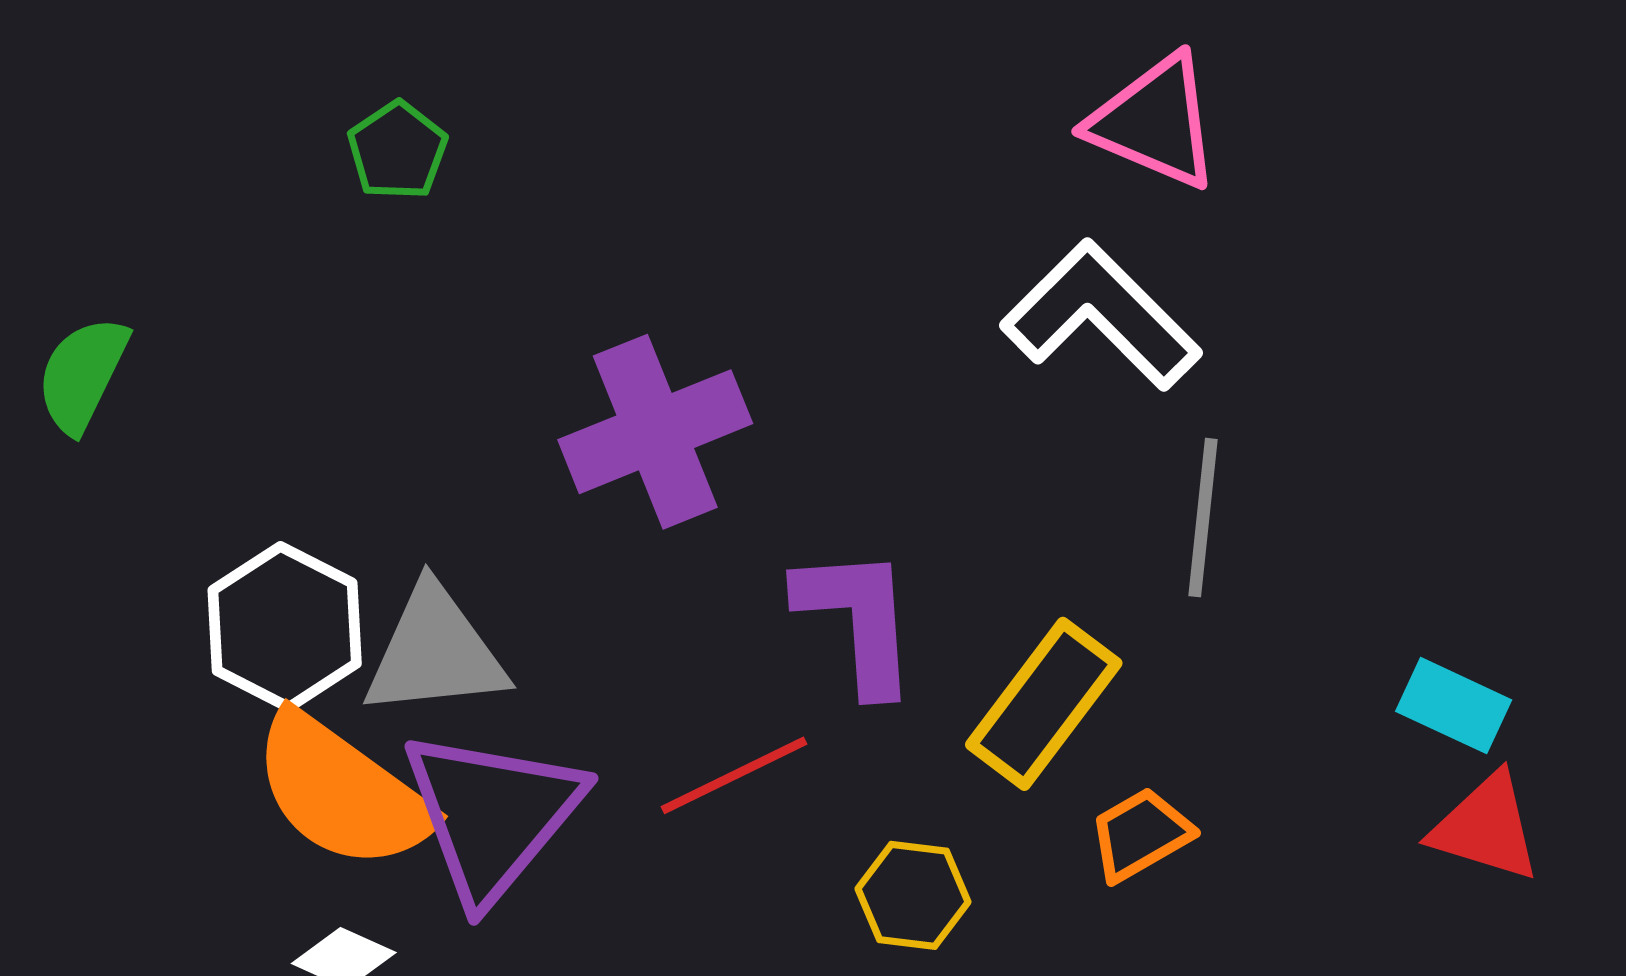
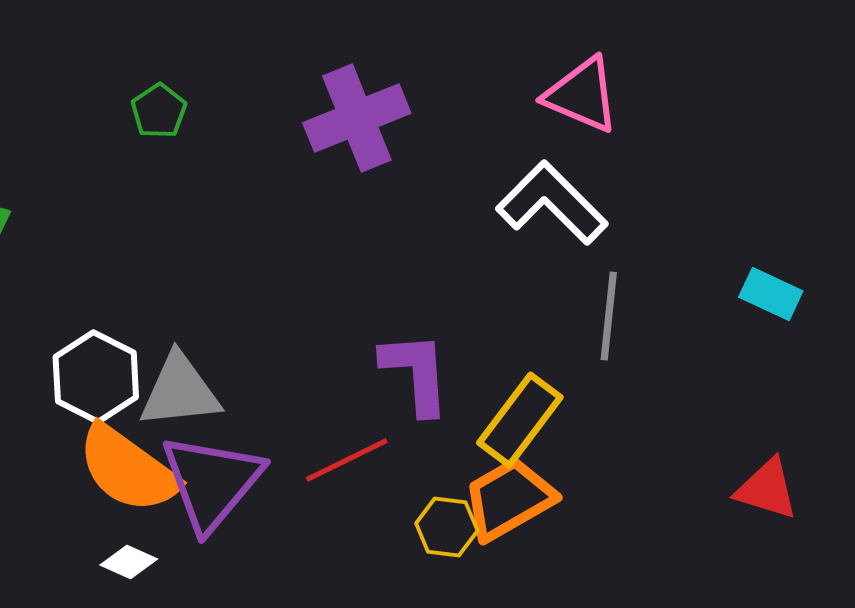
purple cross: (655, 432) -> (357, 118), moved
cyan rectangle: (1454, 706) -> (771, 294), moved
orange trapezoid: (1140, 834) -> (509, 499), moved, size x1.6

